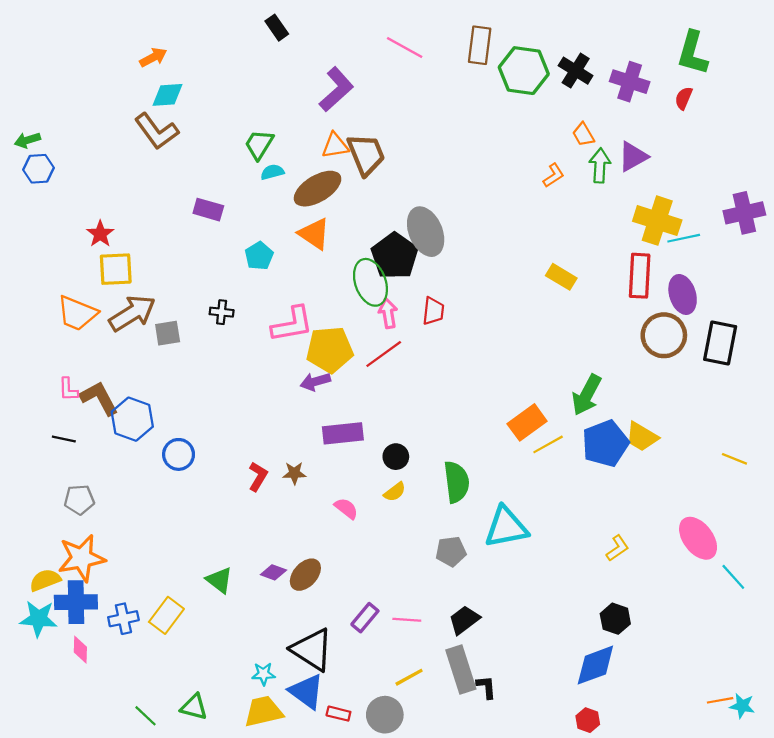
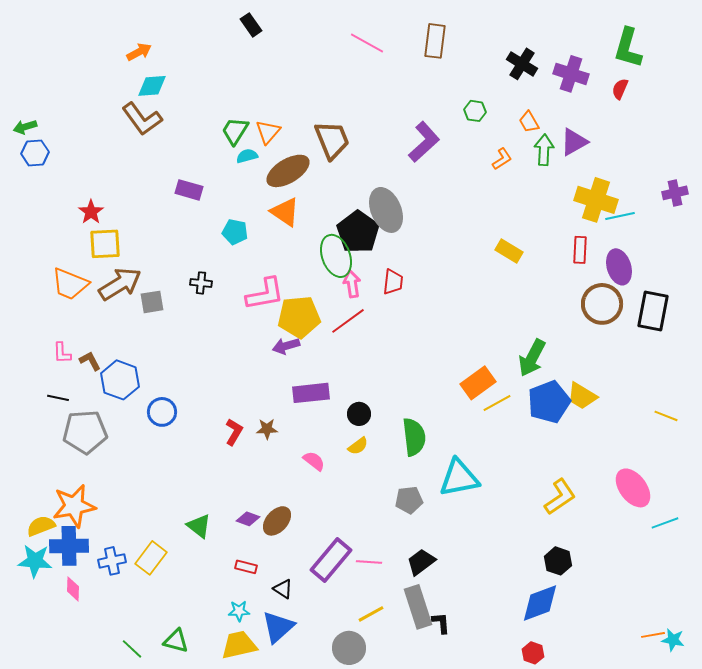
green hexagon: (524, 71) -> (475, 111), moved, size x0.5
purple L-shape: (336, 89) -> (424, 142), moved
orange triangle: (335, 146) -> (268, 132), moved, turned -40
purple cross: (744, 213) -> (675, 193), size x0.7
cyan pentagon: (259, 256) -> (235, 232), turned -30
red rectangle: (640, 276) -> (580, 250), size x0.7
brown L-shape: (99, 398) -> (90, 361), size x0.6
gray pentagon: (79, 500) -> (85, 432), moved, size x1.6
yellow L-shape: (618, 548) -> (560, 497), size x1.5
cyan line: (733, 577) -> (665, 523), turned -68
purple rectangle: (365, 618) -> (331, 560), size x1.6
black triangle: (312, 650) -> (283, 589), size x0.5
blue triangle: (306, 692) -> (278, 627), turned 42
red rectangle: (338, 714) -> (246, 567), moved

